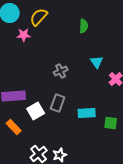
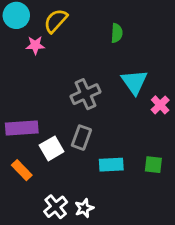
cyan triangle: (97, 62) -> (134, 82), size x1.5
gray cross: (61, 71) -> (86, 94), size x1.5
cyan rectangle: (87, 113) -> (111, 165), moved

